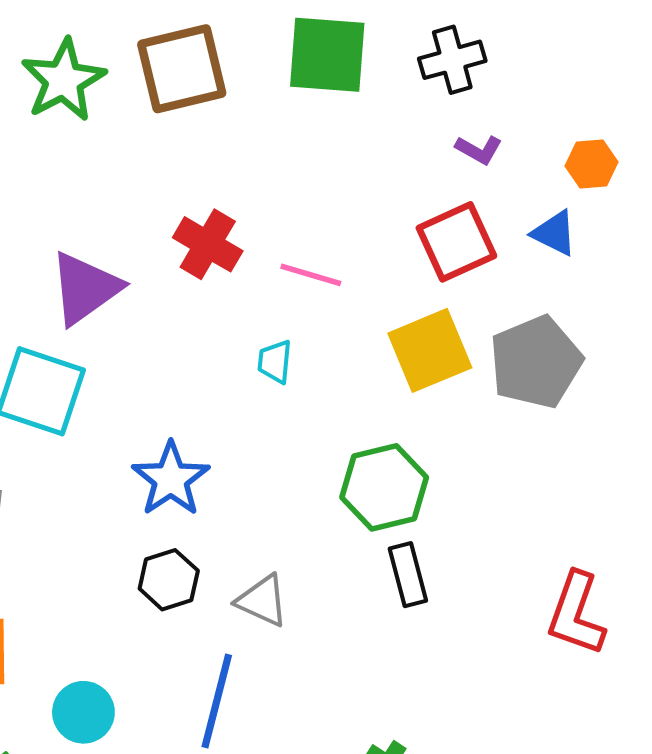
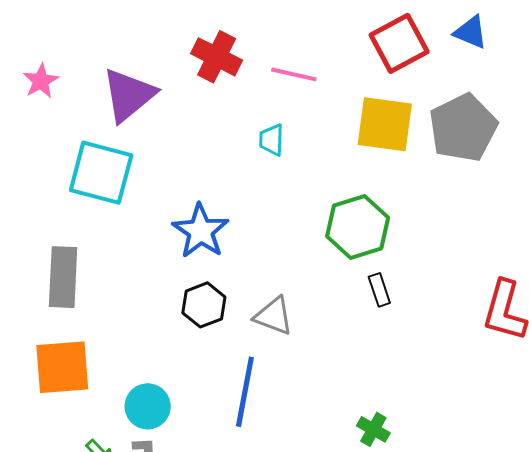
yellow square: (430, 350) -> (385, 124), turned 34
black rectangle: (408, 575) -> (379, 290), size x0.7

